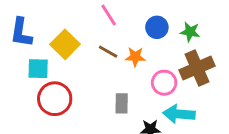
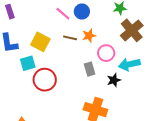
blue circle: (157, 27) -> (82, 12), moved
pink circle: (164, 83) -> (106, 53), moved

